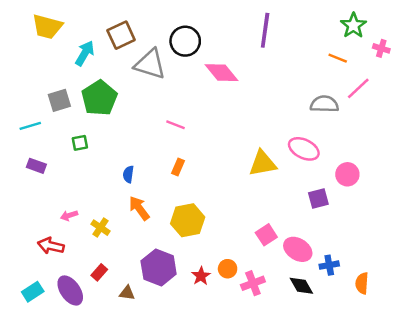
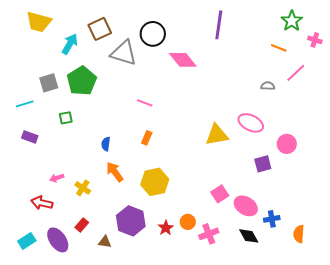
gray semicircle: (324, 104) -> (268, 86), size x0.6

